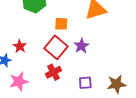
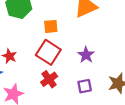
purple star: (81, 46) -> (86, 55), moved

